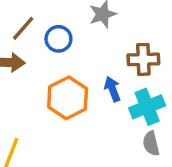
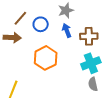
blue arrow: (112, 89) -> (67, 30), moved

